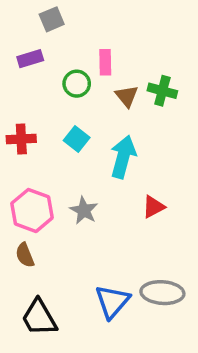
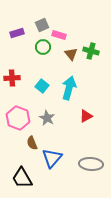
gray square: (52, 19) -> (42, 25), moved
pink rectangle: (105, 62) -> (59, 35), turned -72
cyan square: (77, 139) -> (42, 86), moved
brown semicircle: (25, 255) -> (32, 143), moved
blue triangle: (112, 302) -> (52, 158), moved

